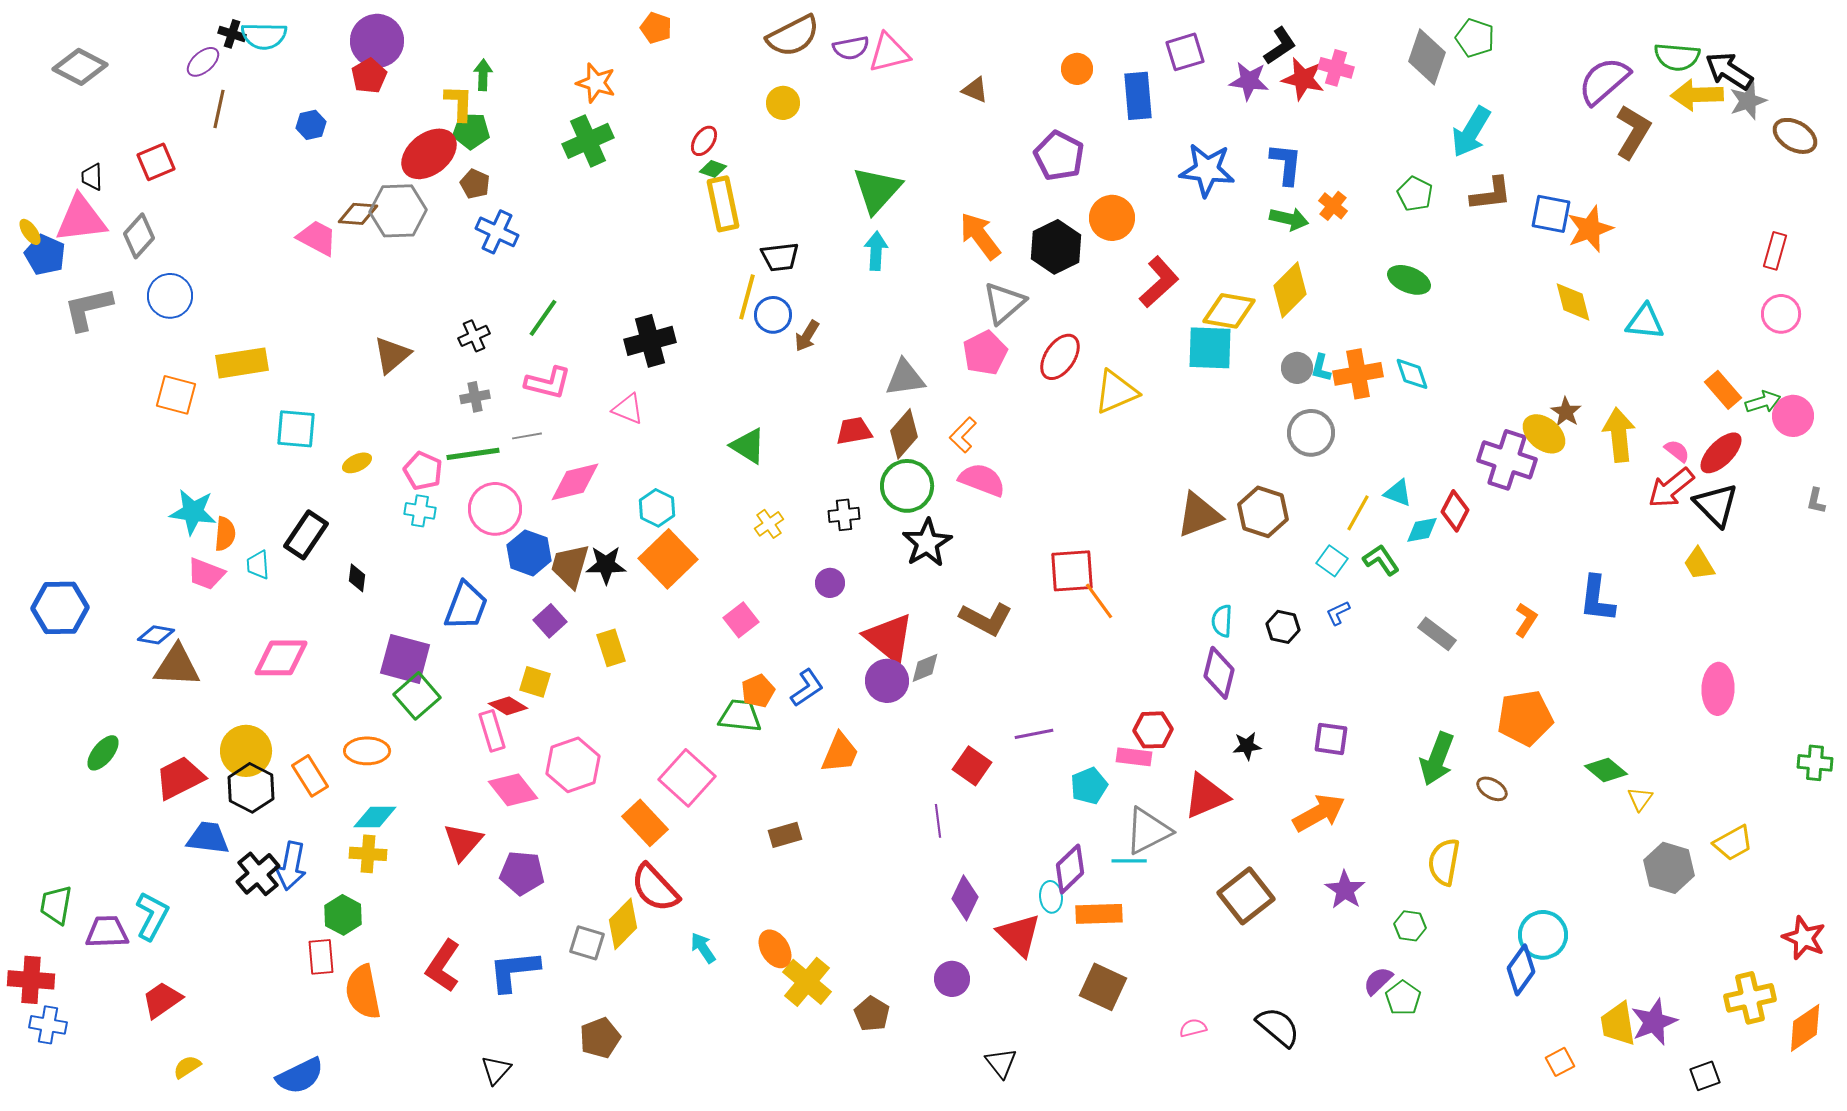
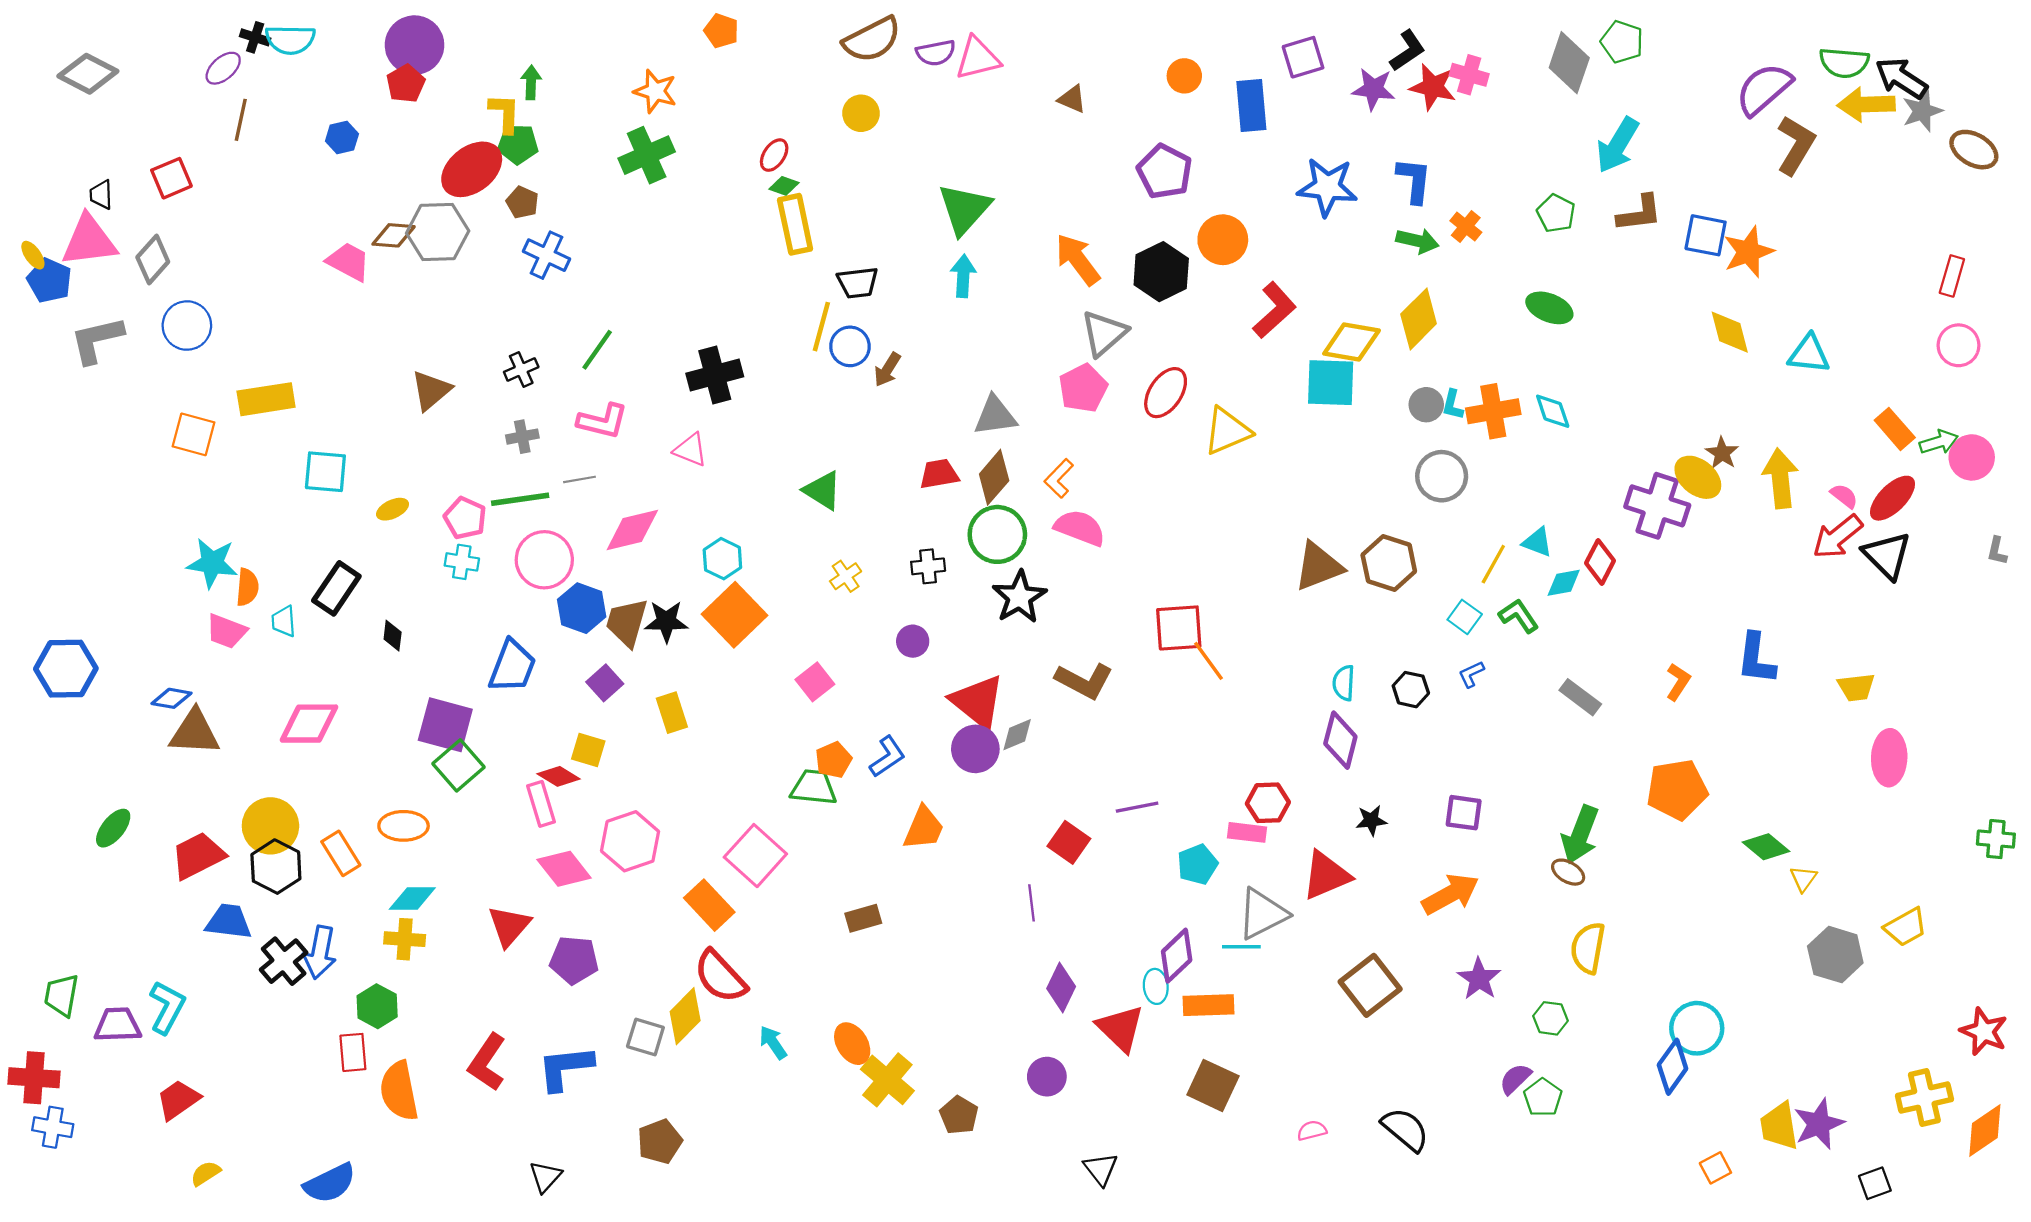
yellow trapezoid: (1699, 564) -> (1856, 687), moved, turned -66
brown ellipse: (1492, 789) -> (1568, 872), moved

